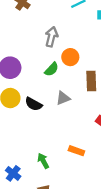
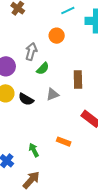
gray arrow: (51, 37) -> (31, 51), moved
orange circle: (70, 57) -> (57, 36), moved

